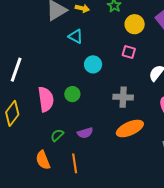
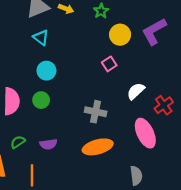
cyan triangle: (76, 36) -> (41, 38), moved
pink square: (129, 52) -> (109, 64), turned 32
cyan circle: (93, 64) -> (46, 71), moved

